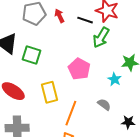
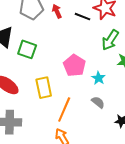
green arrow: (101, 37) -> (110, 40), moved
cyan star: (115, 79) -> (98, 78), moved

